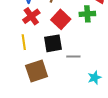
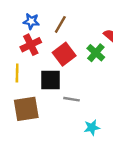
green cross: (87, 14) -> (96, 53), turned 35

